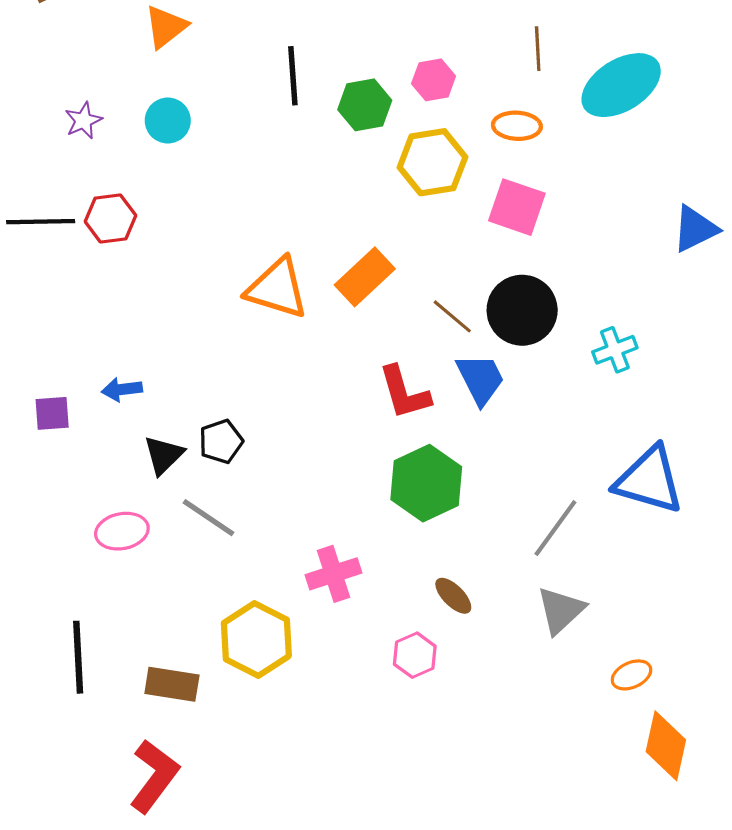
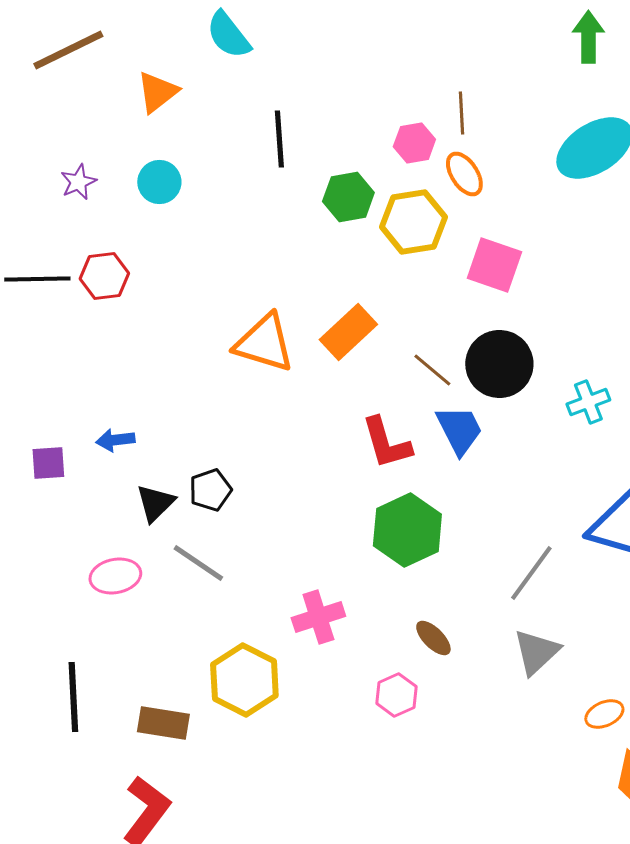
brown line: (538, 49) -> (461, 113), moved
green hexagon: (365, 105) -> (348, 197), moved
orange ellipse: (517, 126) -> (464, 174), moved, turned 54

